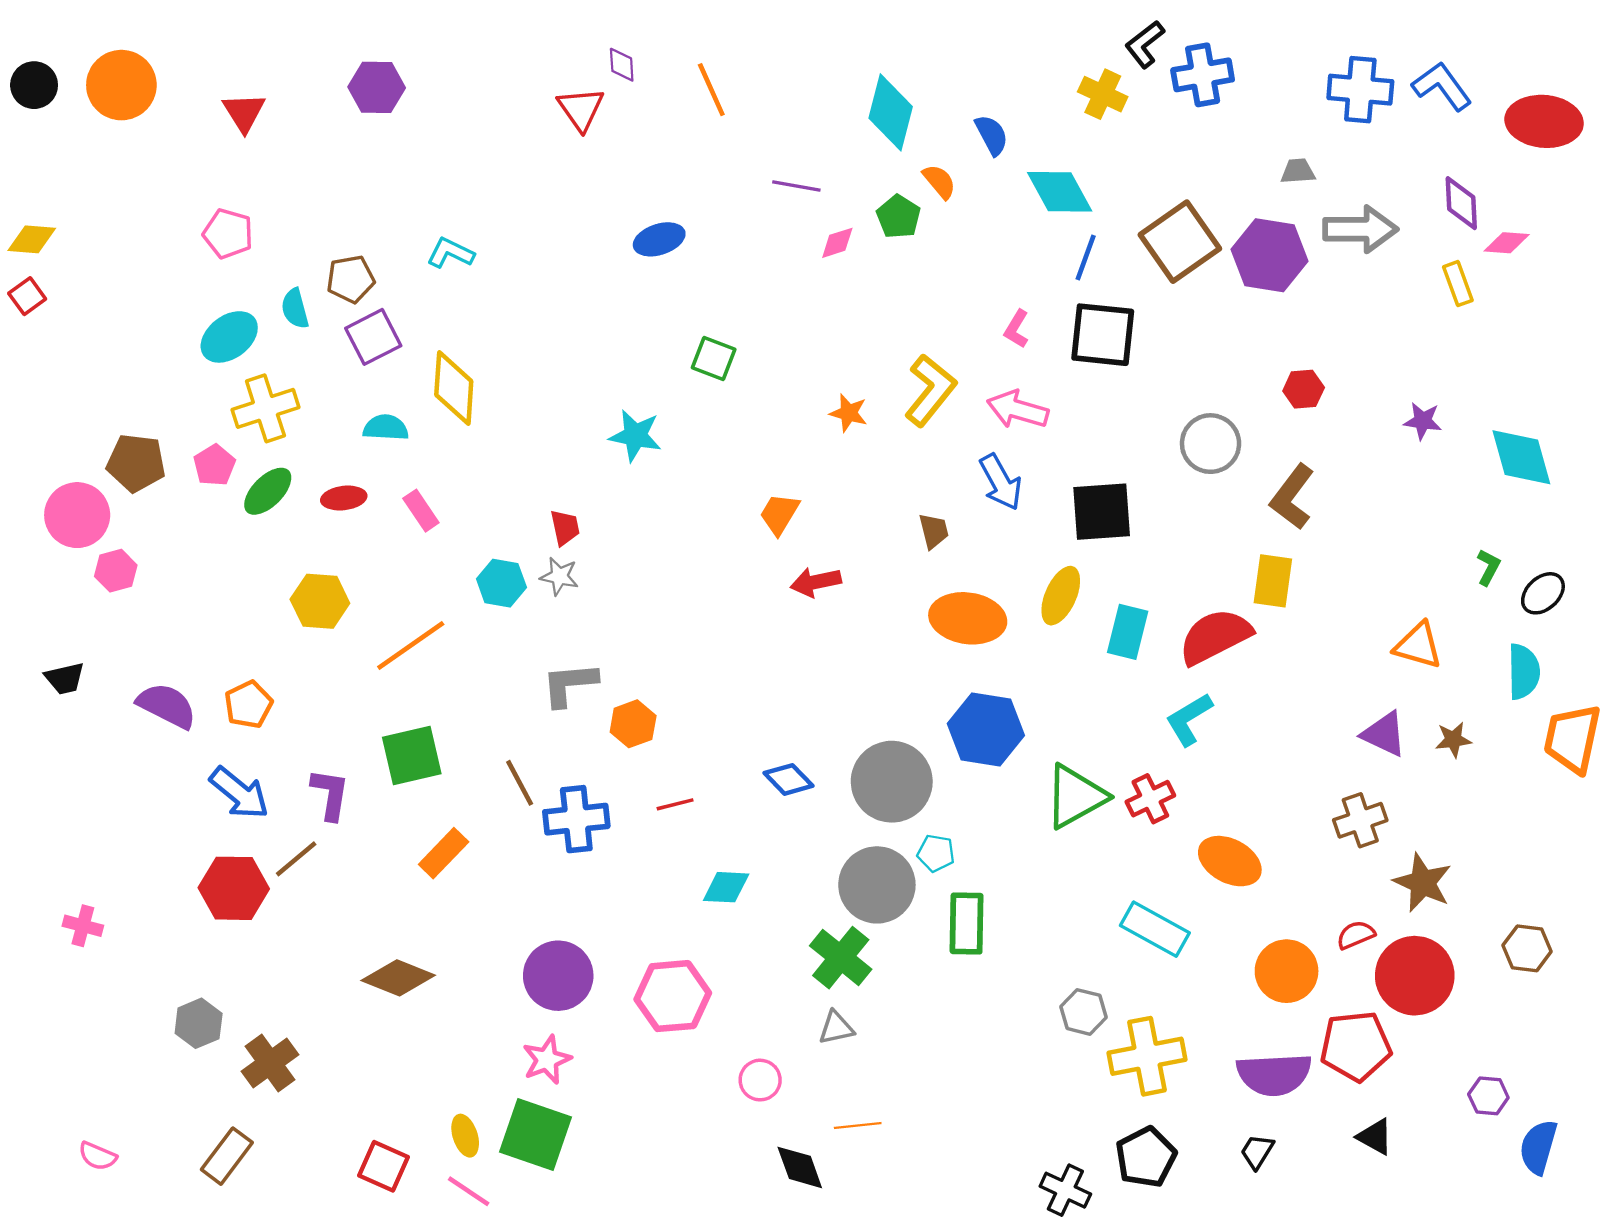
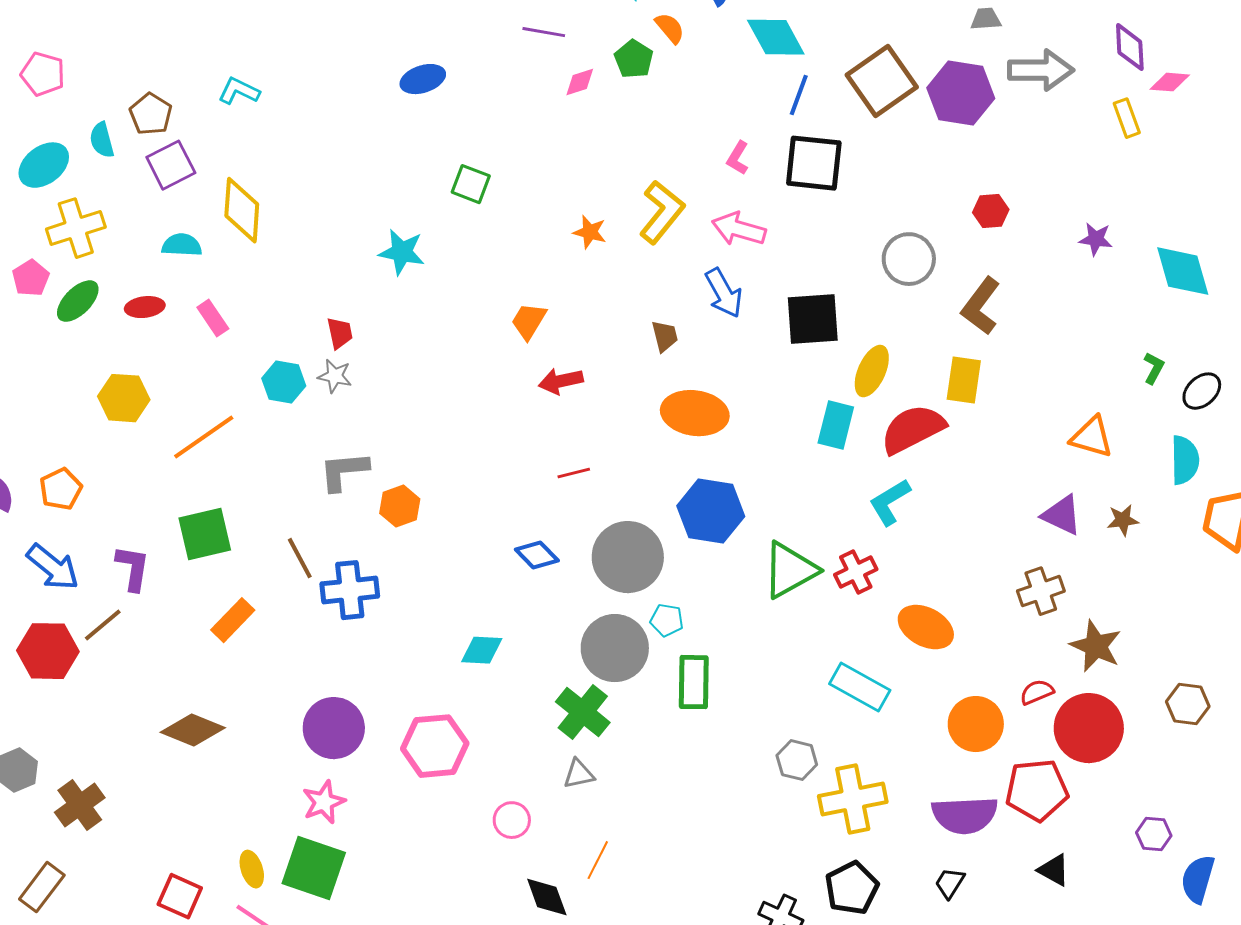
brown pentagon: (351, 279) -> (151, 114), turned -30
yellow ellipse: (1061, 596) -> (872, 371), moved
red line: (675, 804) -> (574, 473), moved
orange line: (858, 1125) -> (598, 860), turned -57

